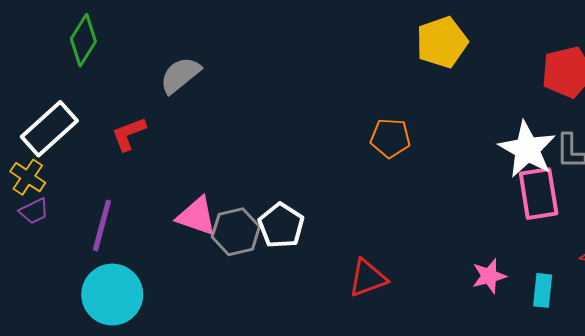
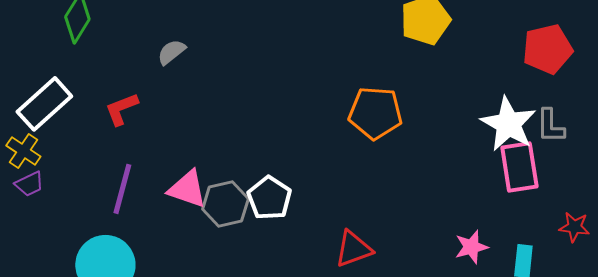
gray semicircle: (180, 75) -> (171, 52), size x0.7
orange pentagon: (390, 138) -> (375, 113), size x1.4
purple line: (102, 226) -> (122, 189), moved

